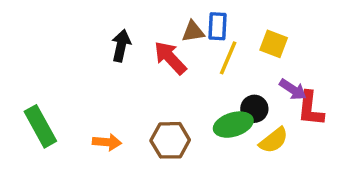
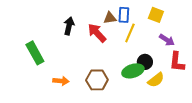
yellow square: (274, 44) -> (156, 15), moved
purple arrow: (293, 89) -> (167, 40), moved
green rectangle: (40, 126) -> (35, 53), moved

